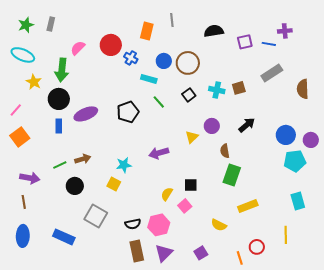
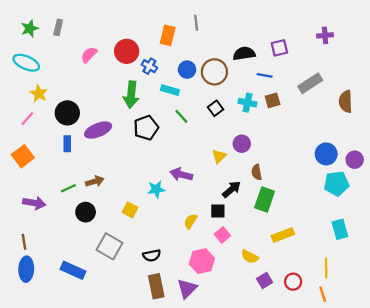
black semicircle: (214, 31) -> (244, 54), moved
blue line: (269, 44) -> (265, 75), moved
green arrow: (62, 70) -> (131, 95), moved
pink line: (16, 110) -> (27, 119), moved
black arrow: (247, 125) -> (232, 189), moved
purple arrow: (159, 153) -> (181, 174), turned 30
cyan star: (124, 165) -> (156, 189), moved
brown line: (24, 202) -> (24, 242), moved
pink square: (185, 206) -> (222, 235), moved
pink hexagon: (159, 225) -> (202, 261), moved
purple square: (201, 253) -> (265, 281), moved
orange line: (240, 258) -> (323, 294), moved

